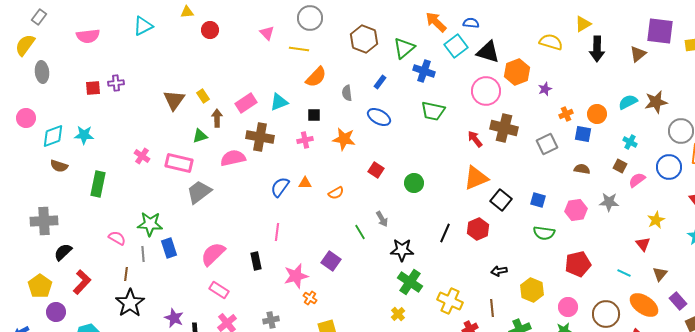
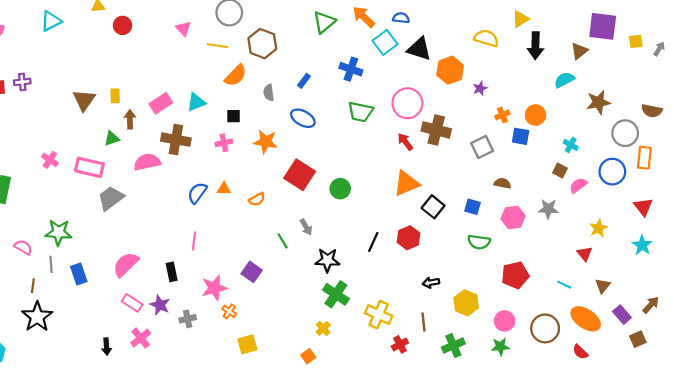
brown hexagon: (364, 39) -> (262, 44), moved
green triangle: (404, 48) -> (324, 22), moved
pink circle: (486, 91) -> (407, 103), moved
yellow rectangle: (203, 96) -> (115, 96), turned 32
cyan semicircle: (628, 102) -> (564, 80), moved
brown semicircle: (582, 169) -> (502, 183), moved
red square: (376, 170) -> (300, 175), size x1.8
blue rectangle: (169, 248) -> (79, 274), moved
purple star: (174, 318) -> (160, 305), moved
gray cross: (271, 320) -> (188, 319), moved

